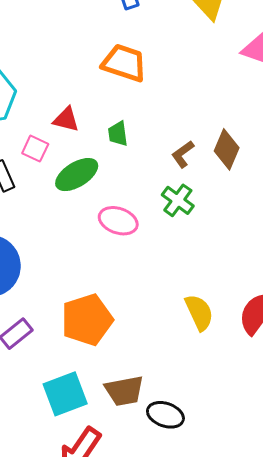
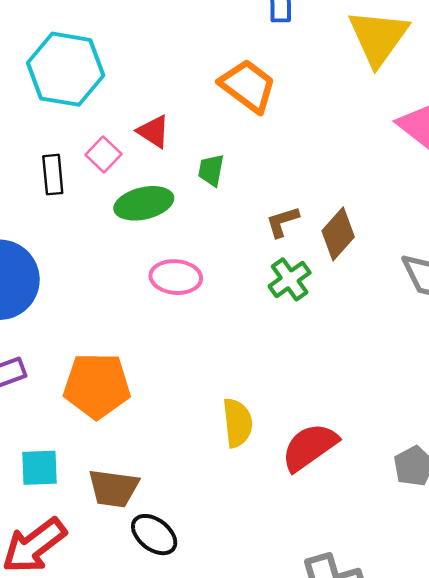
green cross: (178, 200) -> (290, 279), moved
pink ellipse: (118, 221) -> (176, 277), turned -33
cyan square: (65, 394) -> (40, 468), size x0.7

